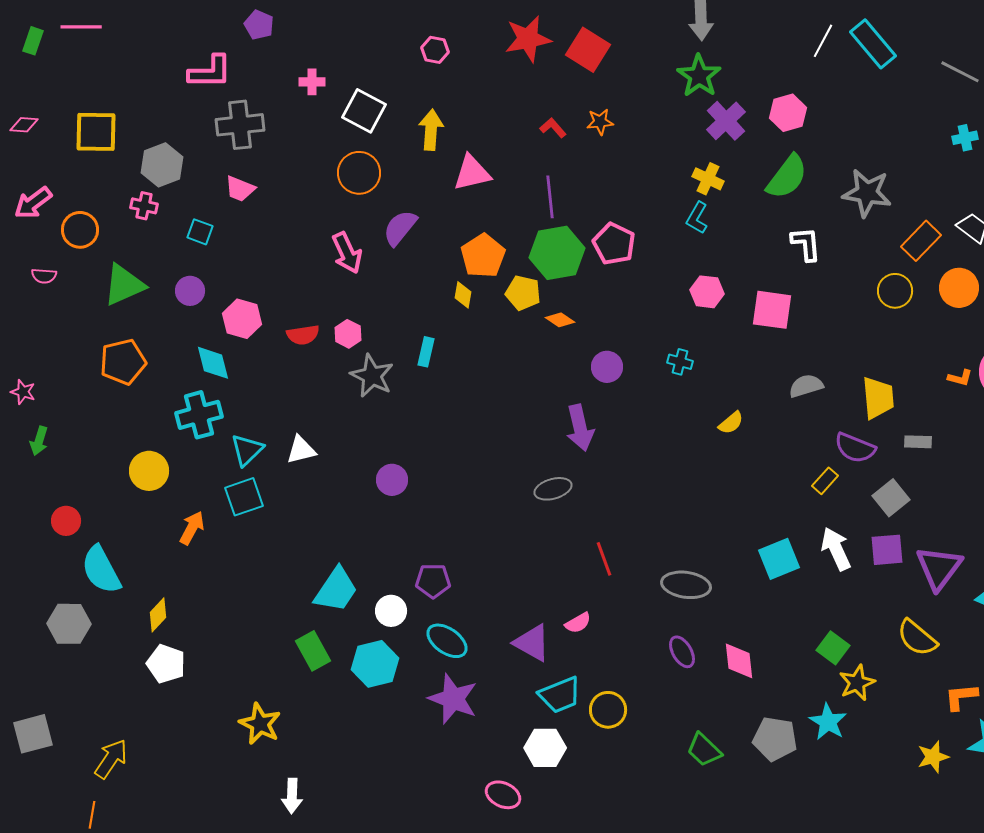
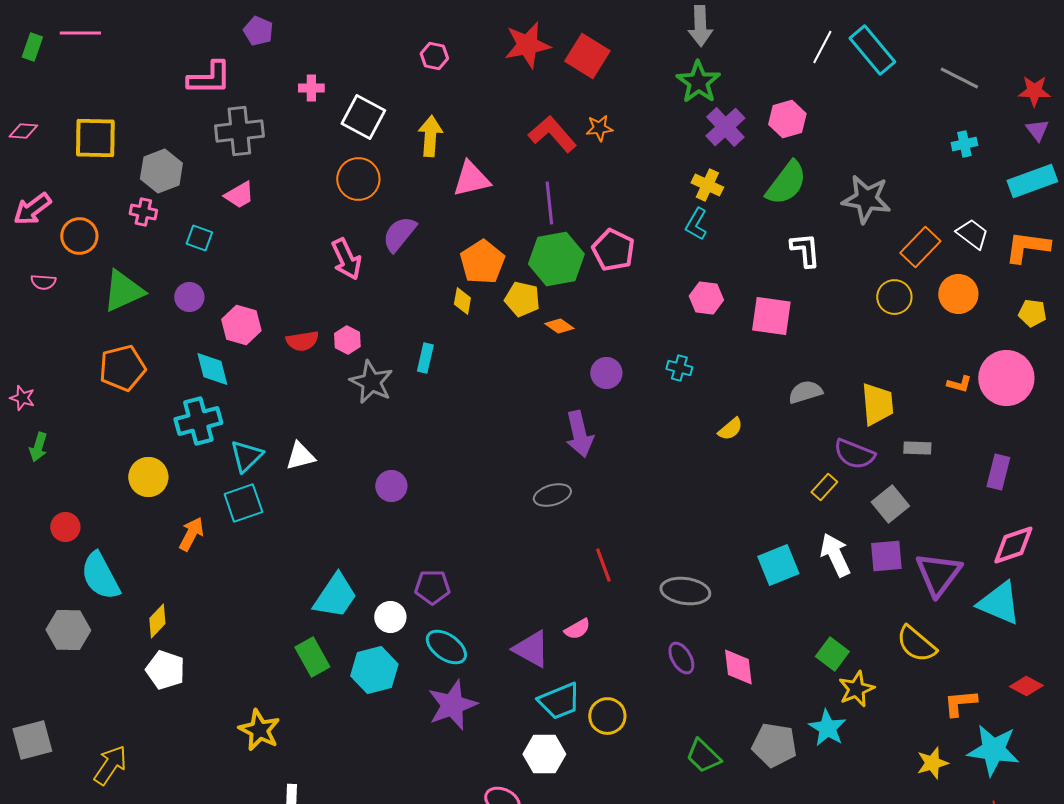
red L-shape: (553, 128) -> (552, 134), size x1.8
pink trapezoid: (240, 189) -> (239, 195), turned -52
purple star: (453, 699) -> (452, 705), turned 30

